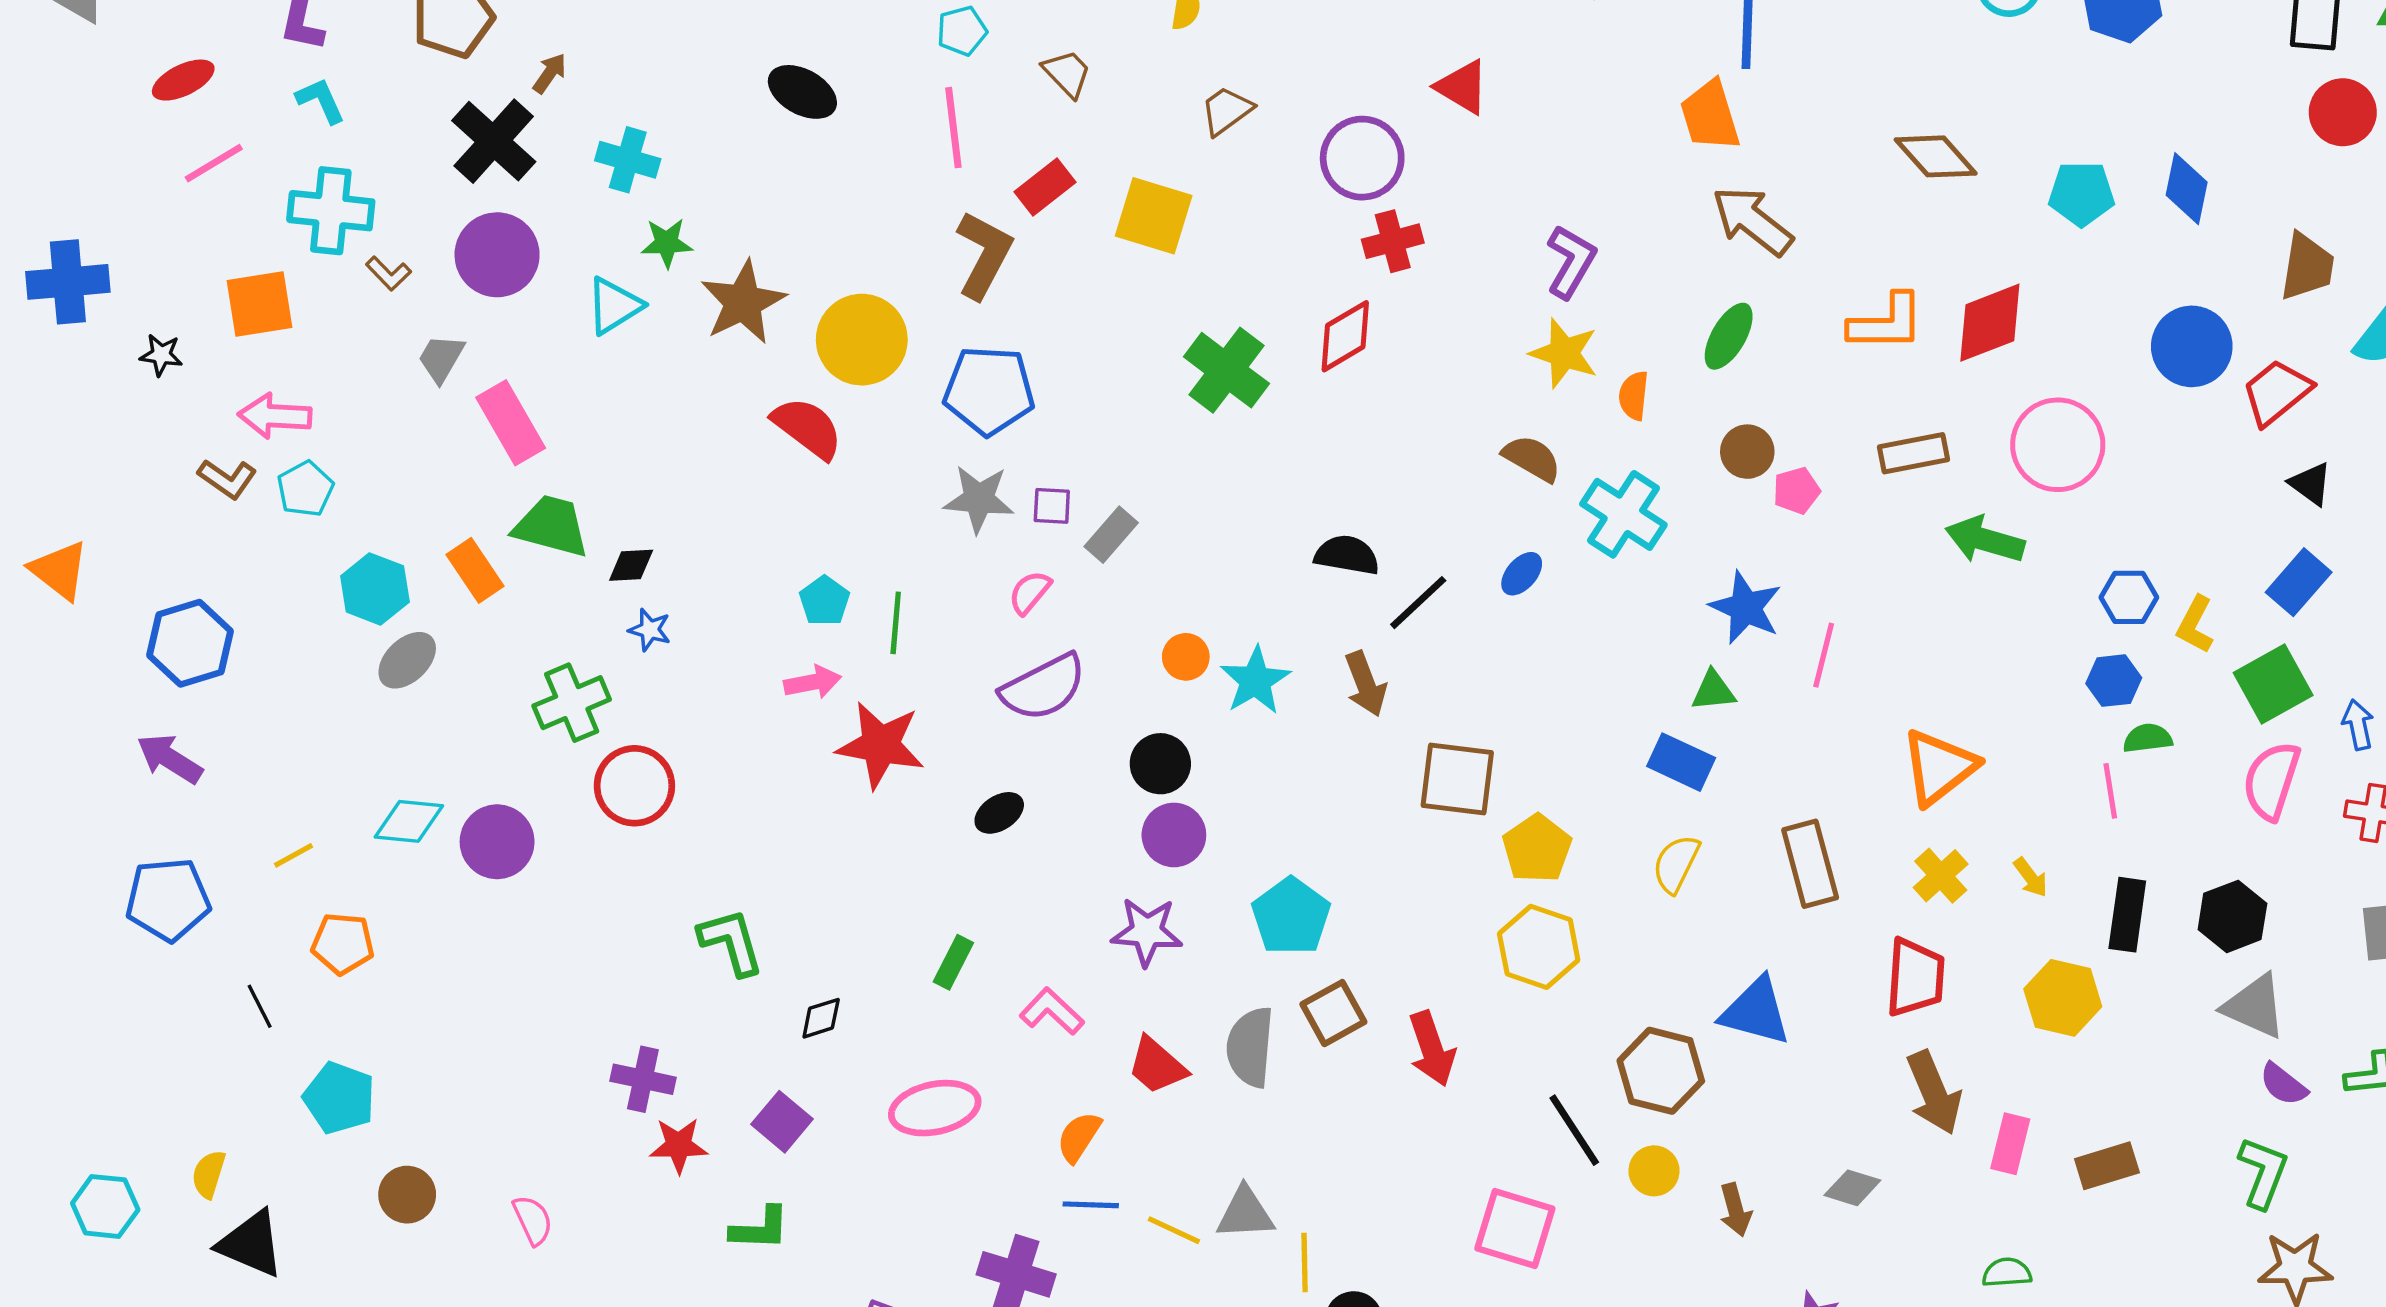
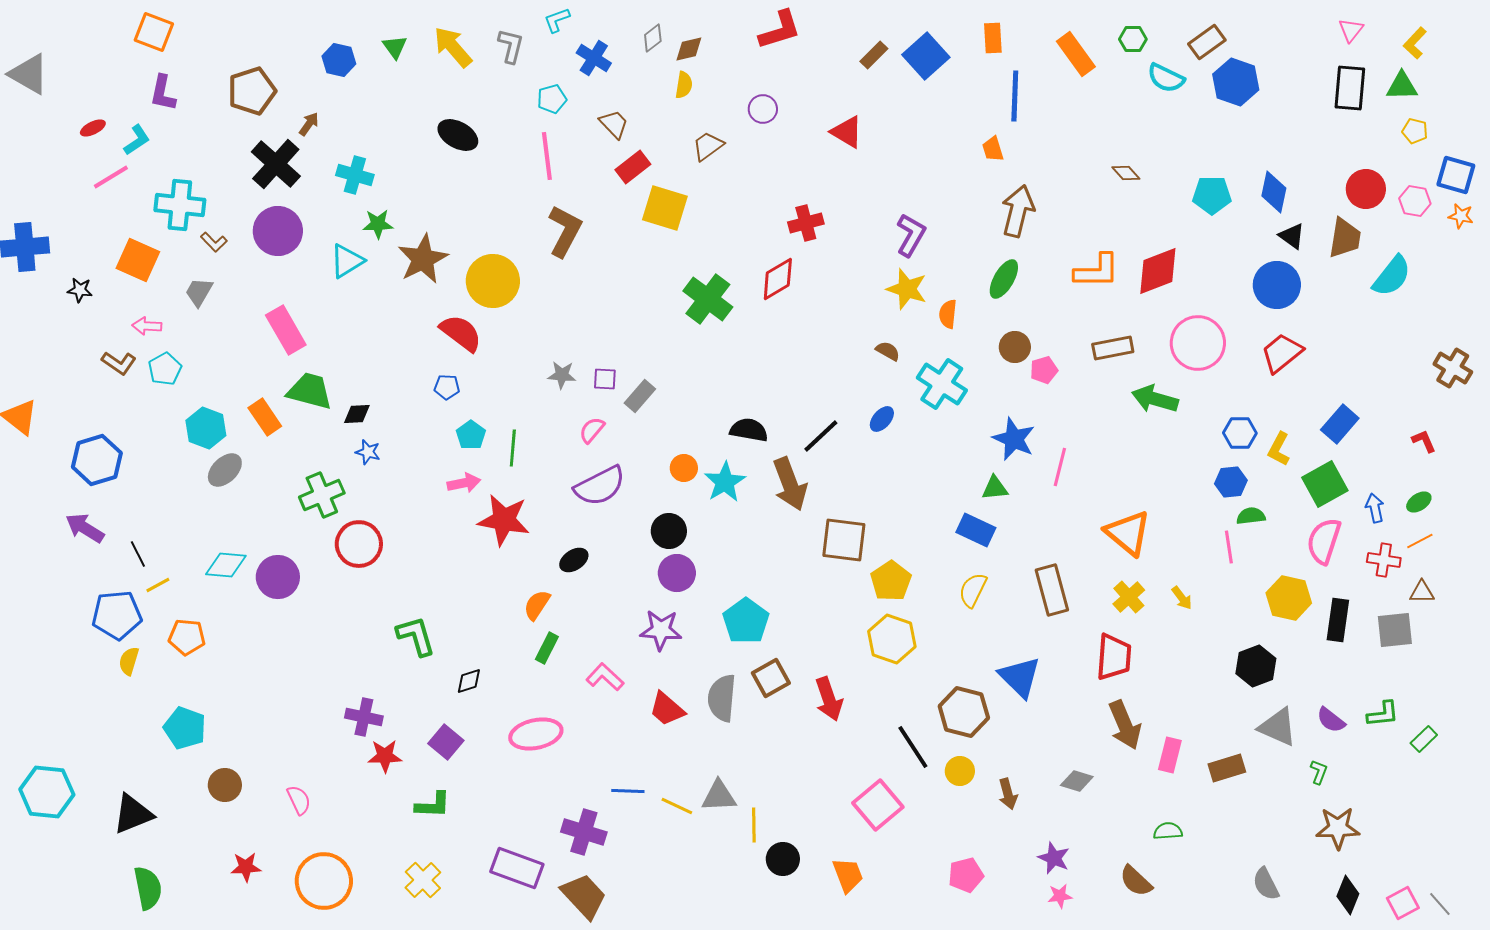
red ellipse: (183, 80) -> (93, 128), size x0.7
cyan L-shape: (321, 100) -> (137, 140), moved, turned 80
red circle: (2343, 112) -> (1366, 189), moved
orange trapezoid: (1710, 116) -> (993, 149), size x0.6
brown diamond: (1936, 156) -> (1126, 173), size x0.6
purple circle: (1362, 158) -> (763, 109), moved, size x0.6
red rectangle: (1045, 187) -> (633, 167), moved
brown arrow: (1752, 221) -> (1018, 211), turned 66
orange square: (260, 304) -> (138, 260), turned 33
gray trapezoid: (441, 358) -> (199, 292), moved
blue pentagon: (989, 391) -> (447, 387), moved, size x0.5
red trapezoid: (2277, 392) -> (1282, 353), moved
pink arrow: (275, 416) -> (147, 326), size x0.7
brown semicircle: (1532, 458) -> (888, 351), size x0.7
black triangle: (2311, 484) -> (1292, 236), moved
gray star: (979, 499) -> (562, 375), size x0.7
black semicircle: (1347, 555) -> (749, 430), moved
brown arrow: (1366, 684) -> (790, 484), size x1.4
orange triangle: (1939, 767) -> (1128, 533), turned -42
blue pentagon: (168, 899) -> (117, 615), moved
black rectangle: (2127, 915) -> (1338, 620), moved
black hexagon: (2232, 916) -> (1256, 666), moved
yellow hexagon: (2063, 998) -> (1289, 598), moved
black line: (260, 1006) -> (138, 554), moved
gray triangle: (2255, 1006) -> (1278, 727), moved
blue triangle: (1756, 1011) -> (1020, 677), turned 30
orange semicircle: (1079, 1137) -> (537, 605), moved
green L-shape: (2263, 1173) -> (1319, 772), size x0.6
yellow semicircle: (209, 1174) -> (129, 661), moved
cyan hexagon: (105, 1206) -> (47, 792), size x1.4
pink square: (1515, 1229) -> (878, 805), turned 33
black triangle: (251, 1244) -> (133, 814), turned -45

